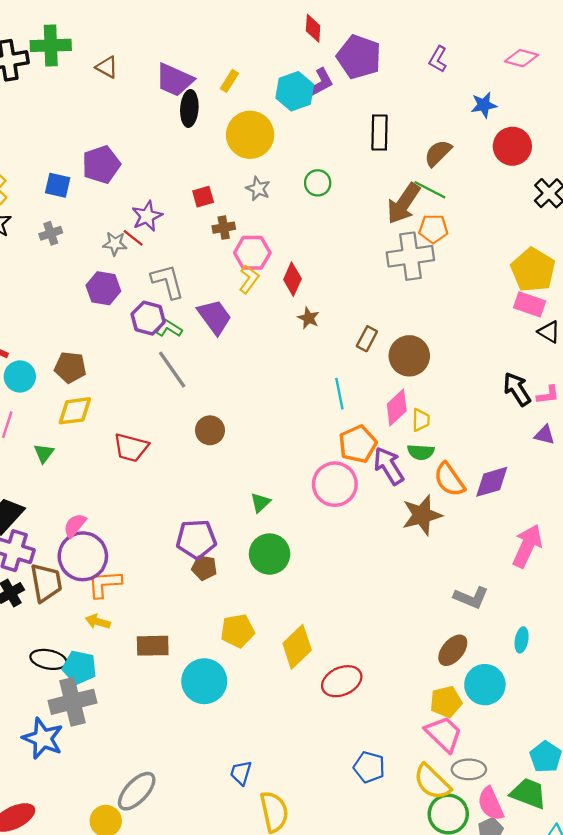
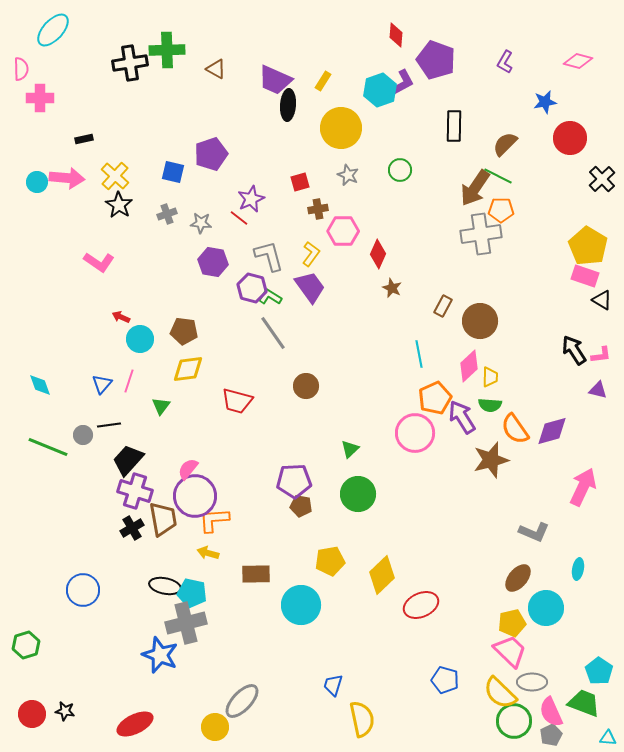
gray star: (115, 244) -> (201, 223), moved
yellow L-shape: (249, 279) -> (311, 254), moved

